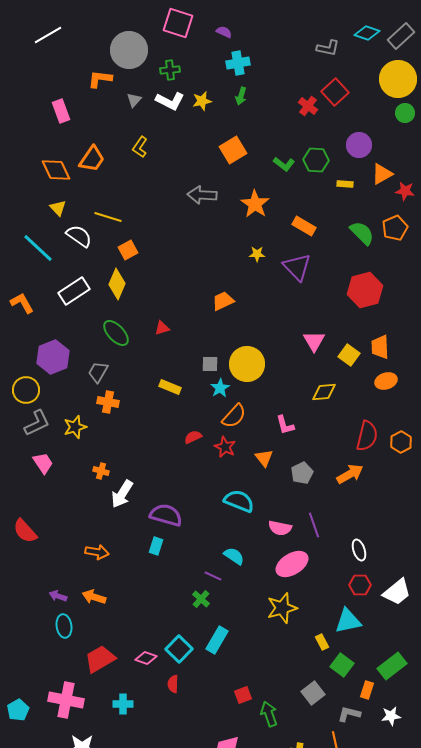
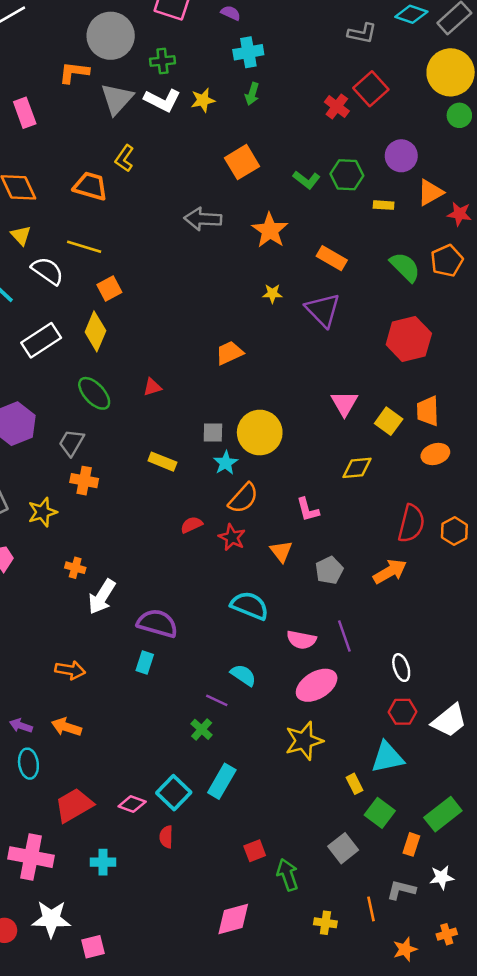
gray triangle: (134, 100) -> (117, 99), size x1.8
orange trapezoid: (92, 159) -> (90, 186), moved, turned -108
gray L-shape: (349, 714) -> (401, 890), moved

